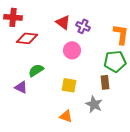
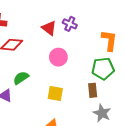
purple cross: (83, 26) -> (70, 24), moved
gray star: (94, 104) -> (102, 113), moved

